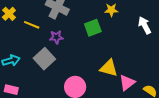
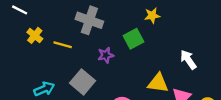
white arrow: (145, 25) -> (188, 60), moved
purple star: (56, 37) -> (106, 55), moved

